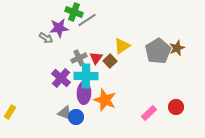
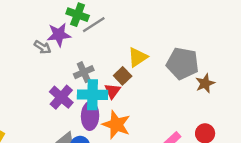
brown star: (177, 48) -> (205, 83), moved
gray pentagon: (158, 51) -> (183, 63), turned -30
red triangle: (96, 58) -> (113, 91), moved

